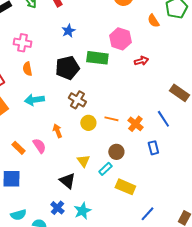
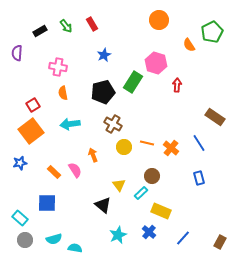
green rectangle: (97, 58) -> (133, 82), turned -65
red arrow: (141, 61) -> (177, 85), turned -72
blue rectangle: (153, 148) -> (199, 178), moved
blue cross: (57, 208) -> (149, 232), moved

